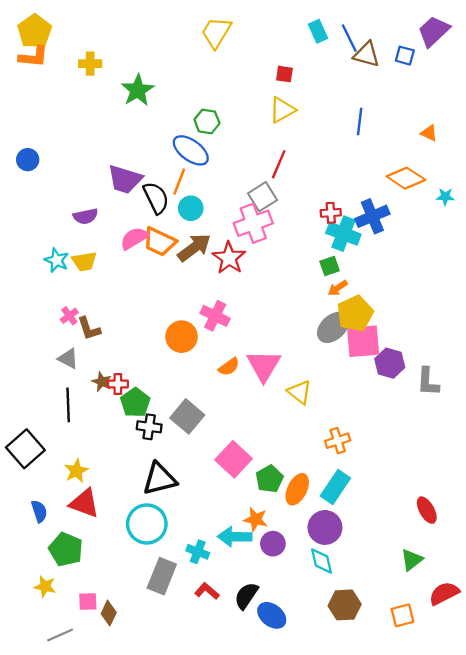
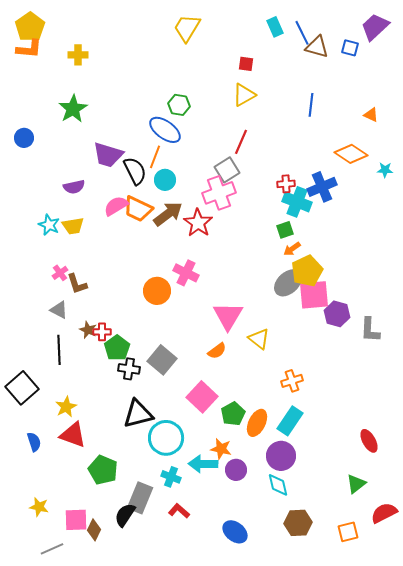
green star: (138, 90) -> (73, 109), moved
orange semicircle: (229, 367) -> (217, 351), moved
cyan circle: (147, 524) -> (166, 438), moved
green pentagon: (66, 549) -> (103, 470), moved
black semicircle: (246, 596) -> (125, 515), moved
pink square: (88, 601) -> (76, 520), size x1.4

